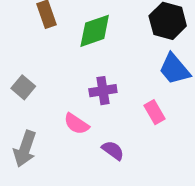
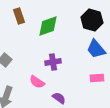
pink rectangle: (154, 112) -> (97, 78), moved, turned -64

